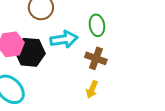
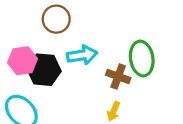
green ellipse: (97, 25) -> (142, 58), moved, size x1.4

